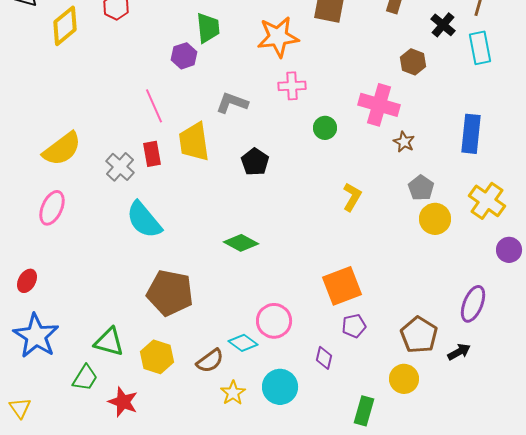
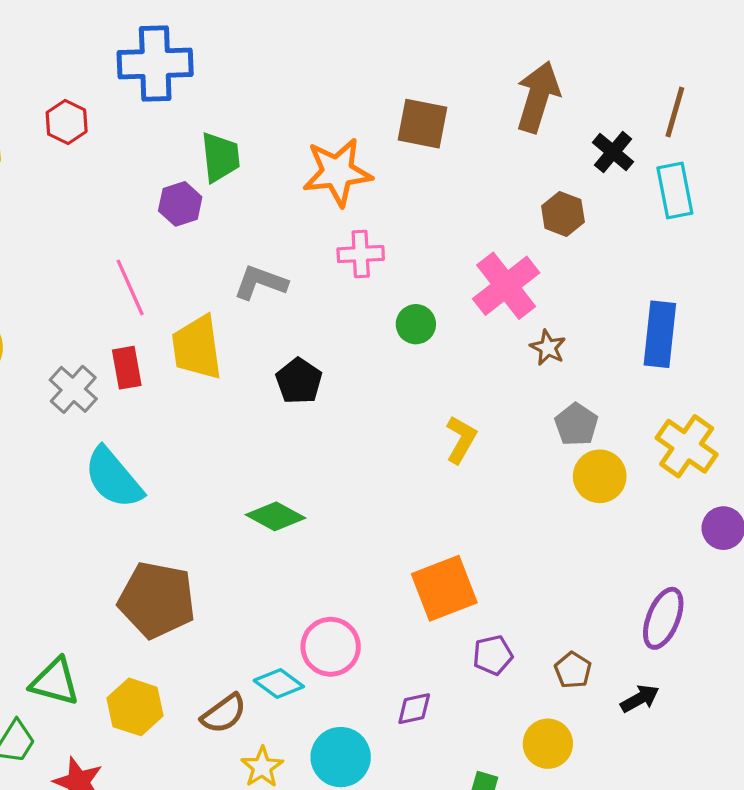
pink cross: (379, 105) -> (506, 286), turned 36
purple pentagon: (354, 326) -> (493, 655), moved
brown pentagon: (419, 335) -> (573, 670), size x0.6
purple diamond: (324, 358) -> (414, 709), turned 65

